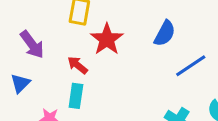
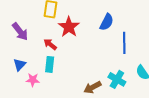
blue line: (191, 66) -> (124, 43), turned -55
blue triangle: (20, 83) -> (20, 65), moved

